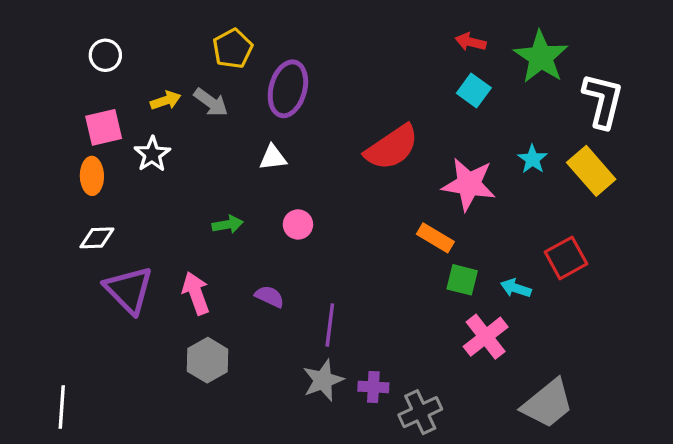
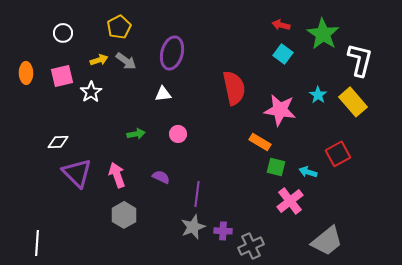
yellow pentagon: (233, 49) -> (119, 27), moved
red semicircle: (392, 147) -> (234, 88), turned -68
orange ellipse: (92, 176) -> (26, 73), moved

